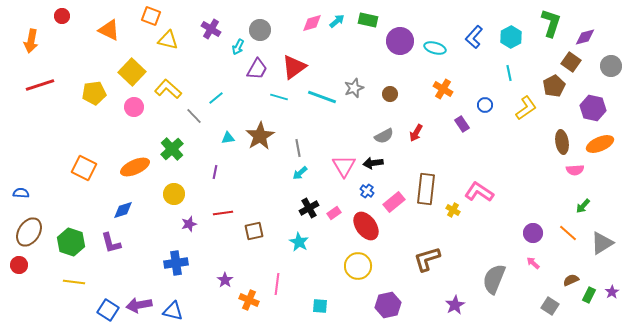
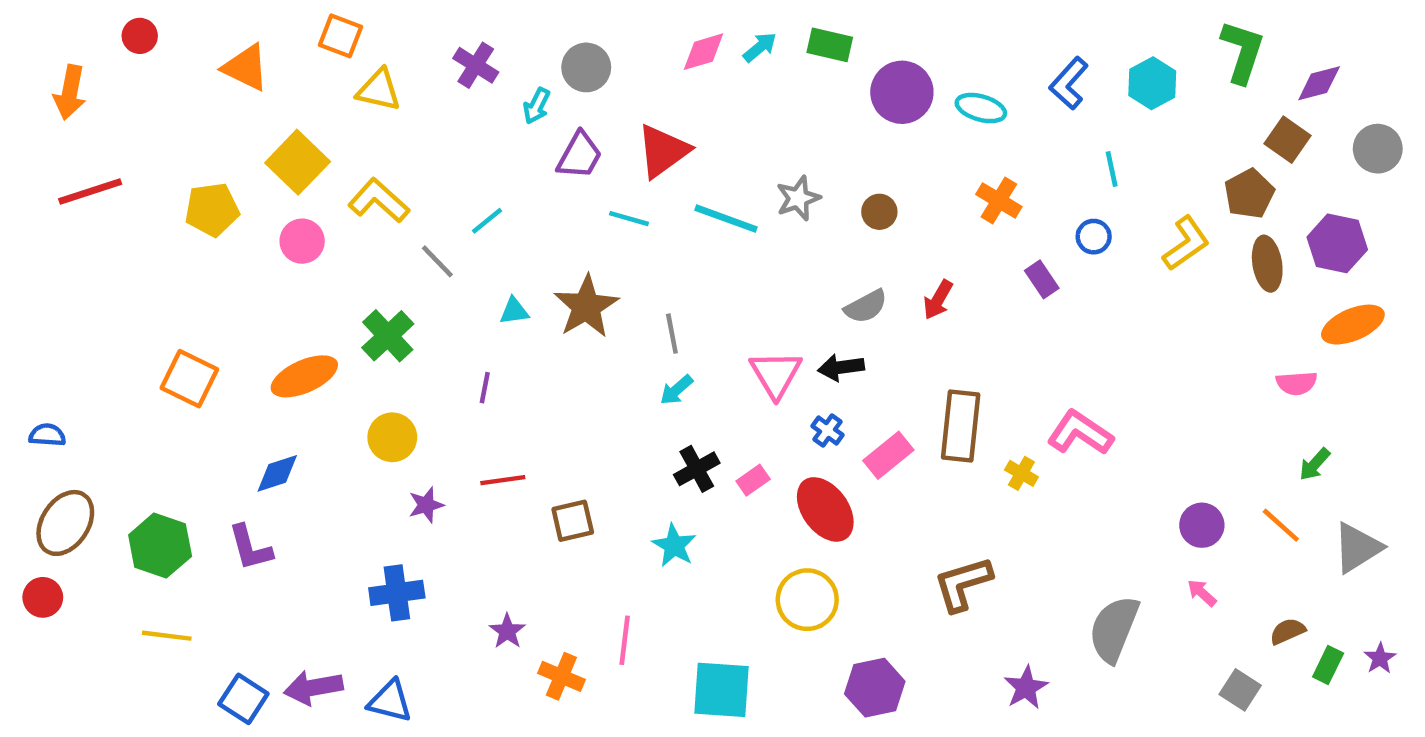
cyan line: (509, 73) -> (1112, 169), moved
brown ellipse: (562, 142) -> (1267, 264), moved
cyan square: (320, 306) -> (722, 690), size x1.8

